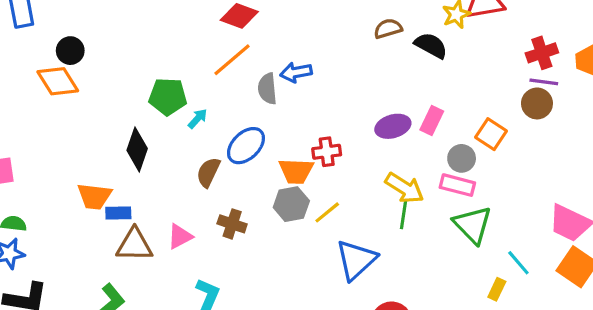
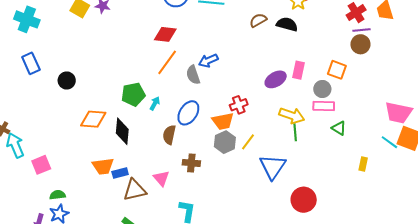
orange diamond: (58, 81) -> (93, 119), moved, turned -40
green triangle: (473, 225) -> (339, 128), size x0.6
pink triangle: (180, 236) -> (161, 178), turned -30
cyan line: (518, 263) -> (389, 142), moved

